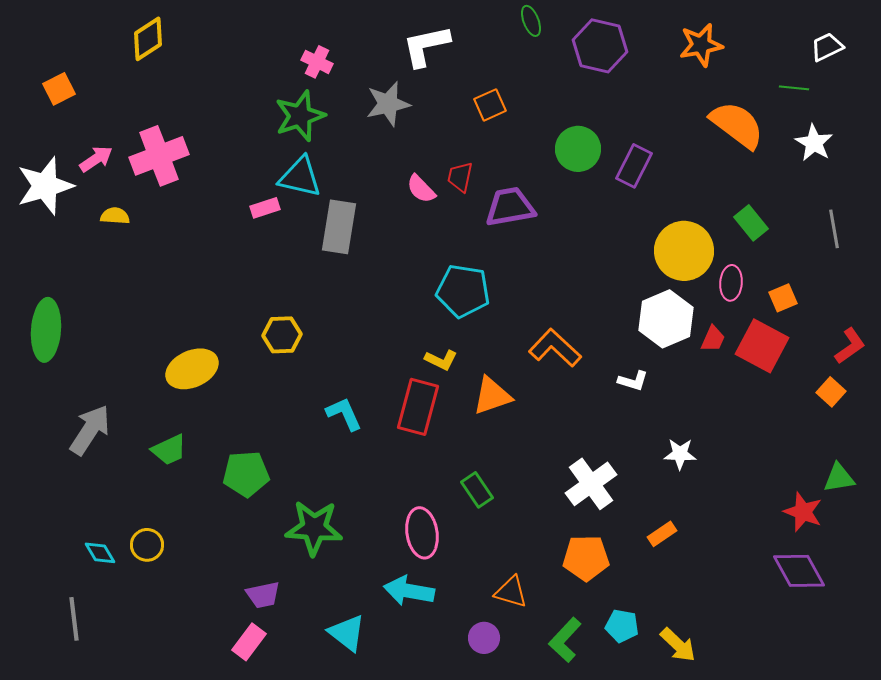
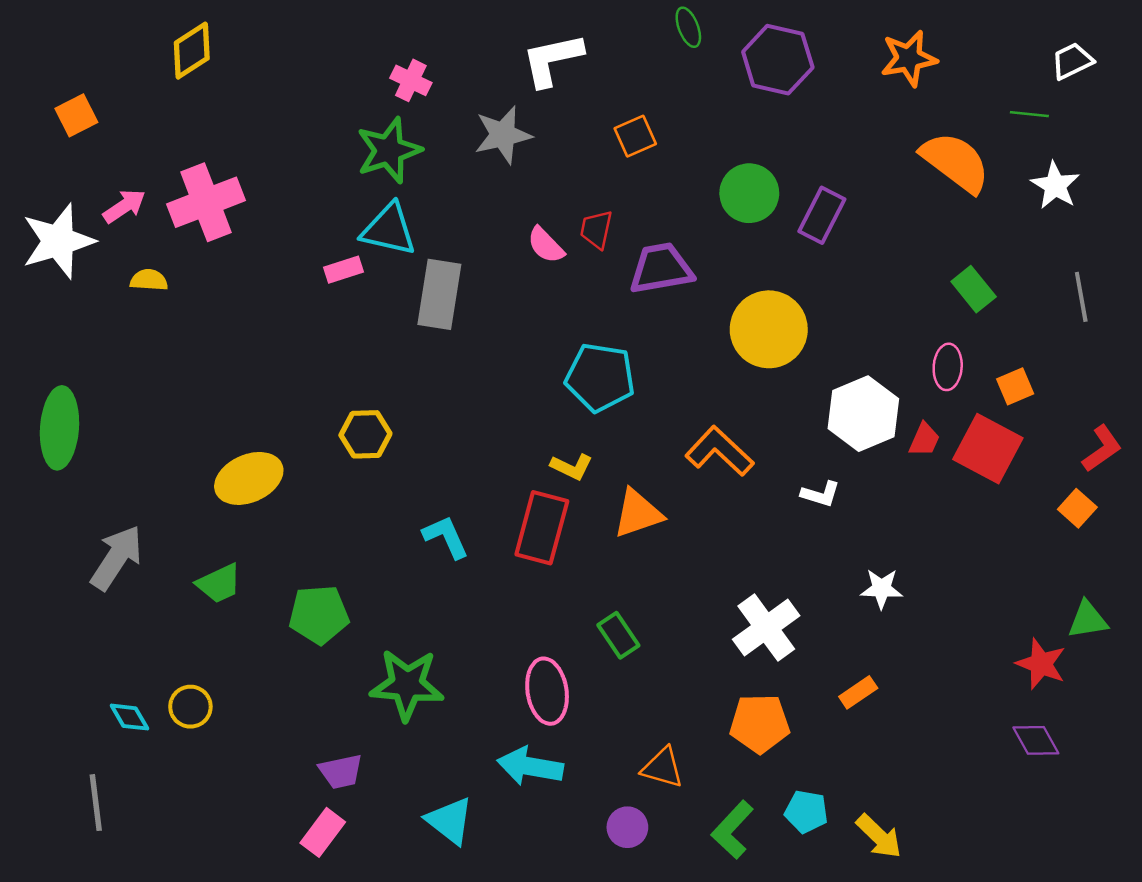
yellow circle: (684, 251) -> (769, 329), moved
purple diamond: (799, 571) -> (1036, 740), size x0.7

